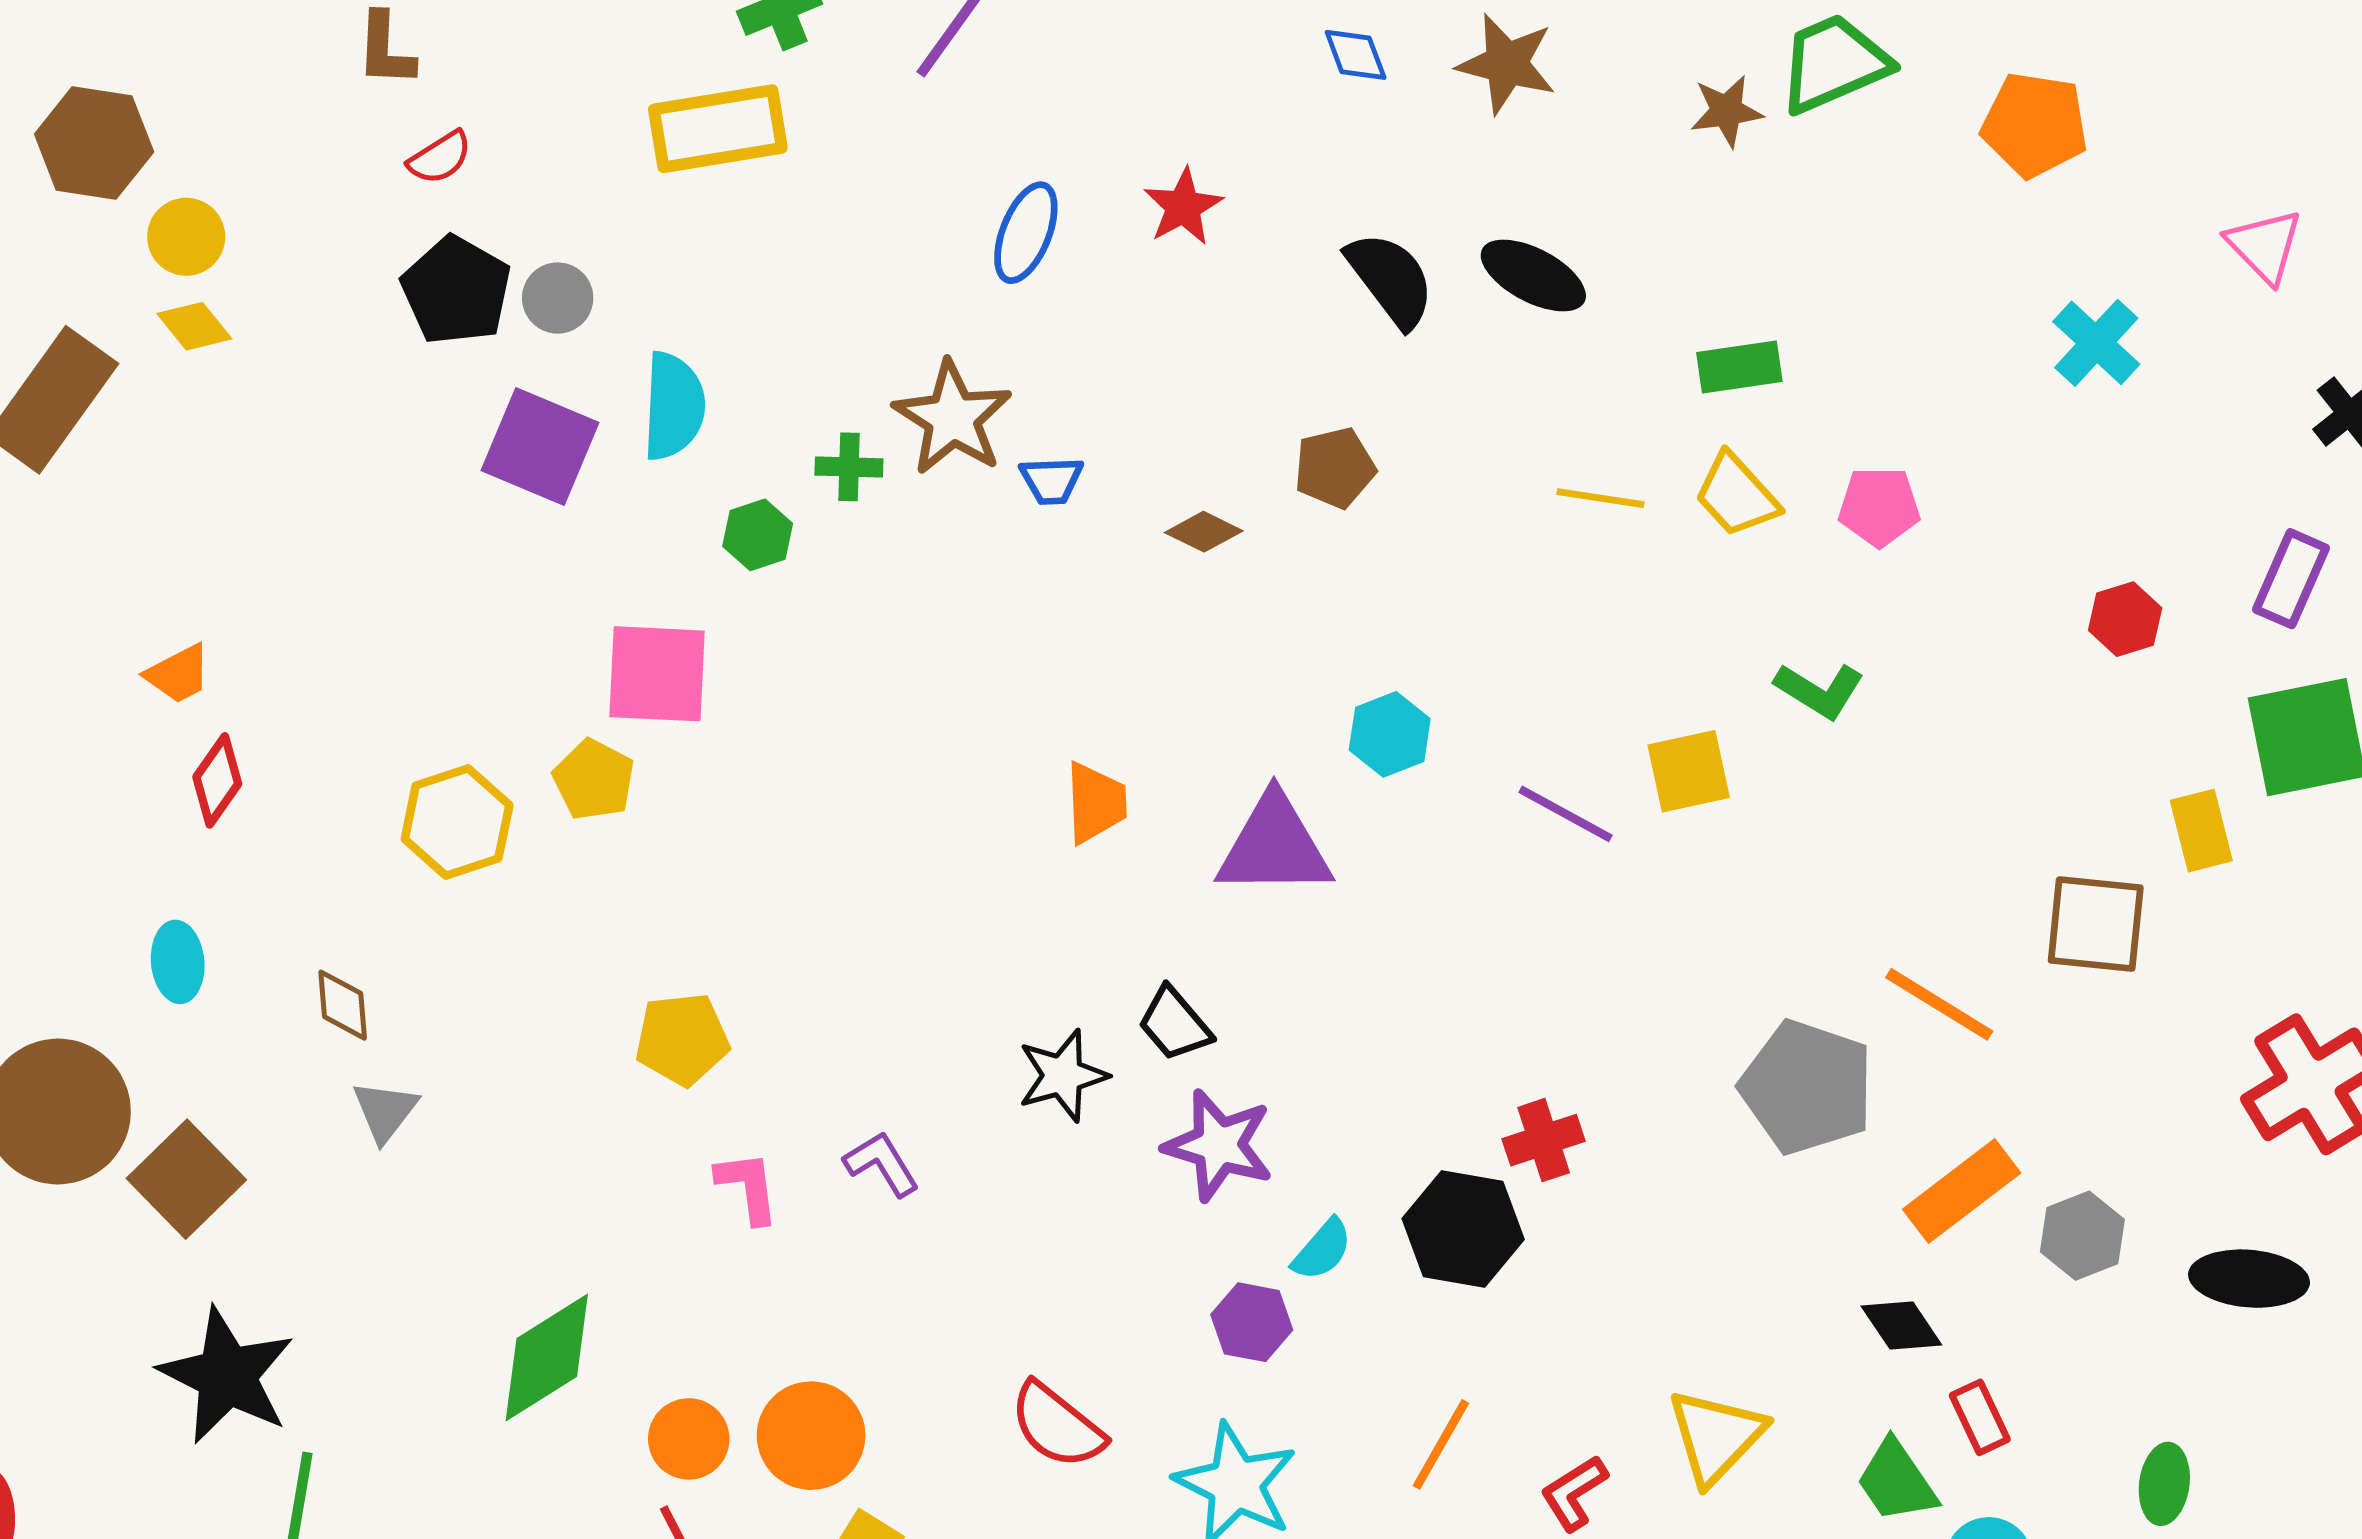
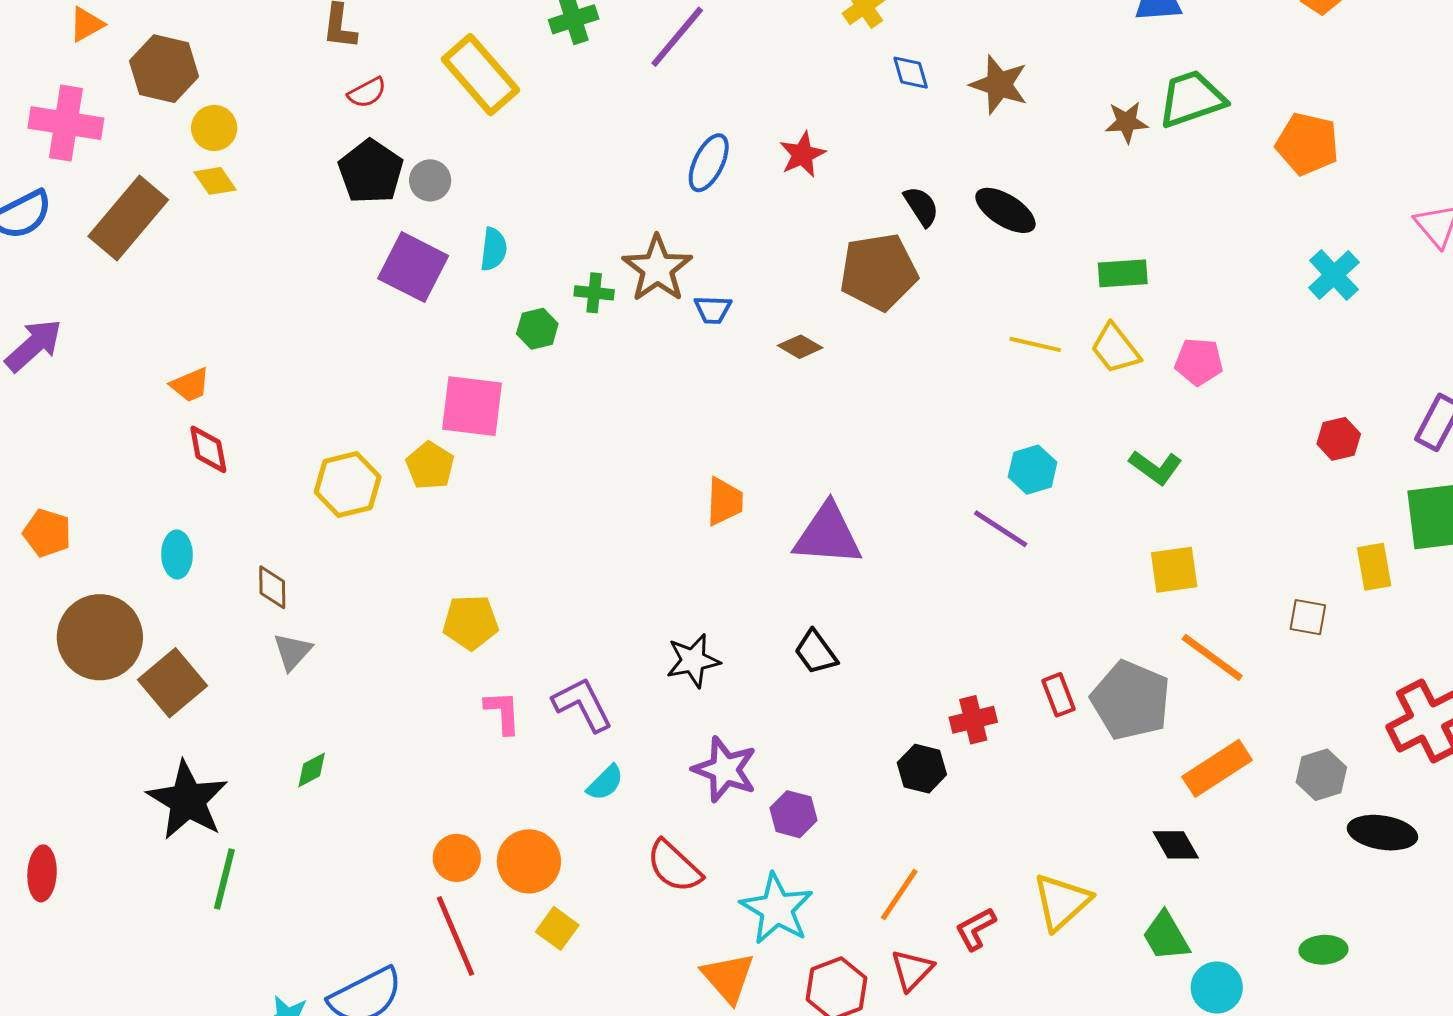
yellow rectangle: (718, 129) -> (480, 75), moved, turned 54
black semicircle: (1391, 279) -> (921, 206), size x0.7
cyan semicircle: (674, 406) -> (494, 249), size x0.7
brown pentagon: (1335, 468) -> (879, 272), moved, size x1.6
cyan hexagon: (1390, 734) -> (1033, 470), moved
yellow square: (1689, 771) -> (1174, 570), moved
red diamond: (217, 780) -> (208, 449), turned -50
brown square: (2096, 924) -> (1308, 617), size x0.6
black trapezoid: (1175, 1024) -> (816, 652), moved
purple star: (1219, 1145) -> (725, 770), moved
purple L-shape: (882, 1164) -> (582, 704), size x1.4
black hexagon: (1463, 1229) -> (922, 769), size x0.7
gray hexagon: (2082, 1236) -> (1321, 775), moved
cyan semicircle: (1322, 1250) -> (605, 783), moved
green diamond: (547, 1357) -> (312, 770), moved, size x0.5
red rectangle: (1980, 1417) -> (1058, 695), moved
green ellipse: (2164, 1484) -> (1323, 950), turned 75

